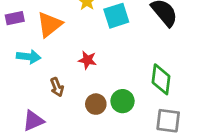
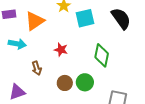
green diamond: (161, 79) -> (102, 55), moved

